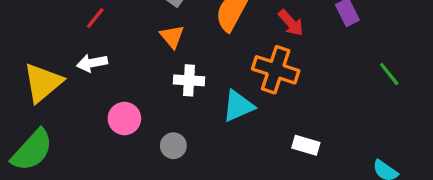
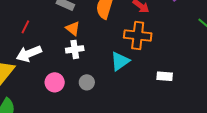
white arrow: (92, 63) -> (29, 54), size x1.4
white cross: (189, 80) -> (75, 49), moved
gray circle: (173, 146) -> (87, 82), moved

